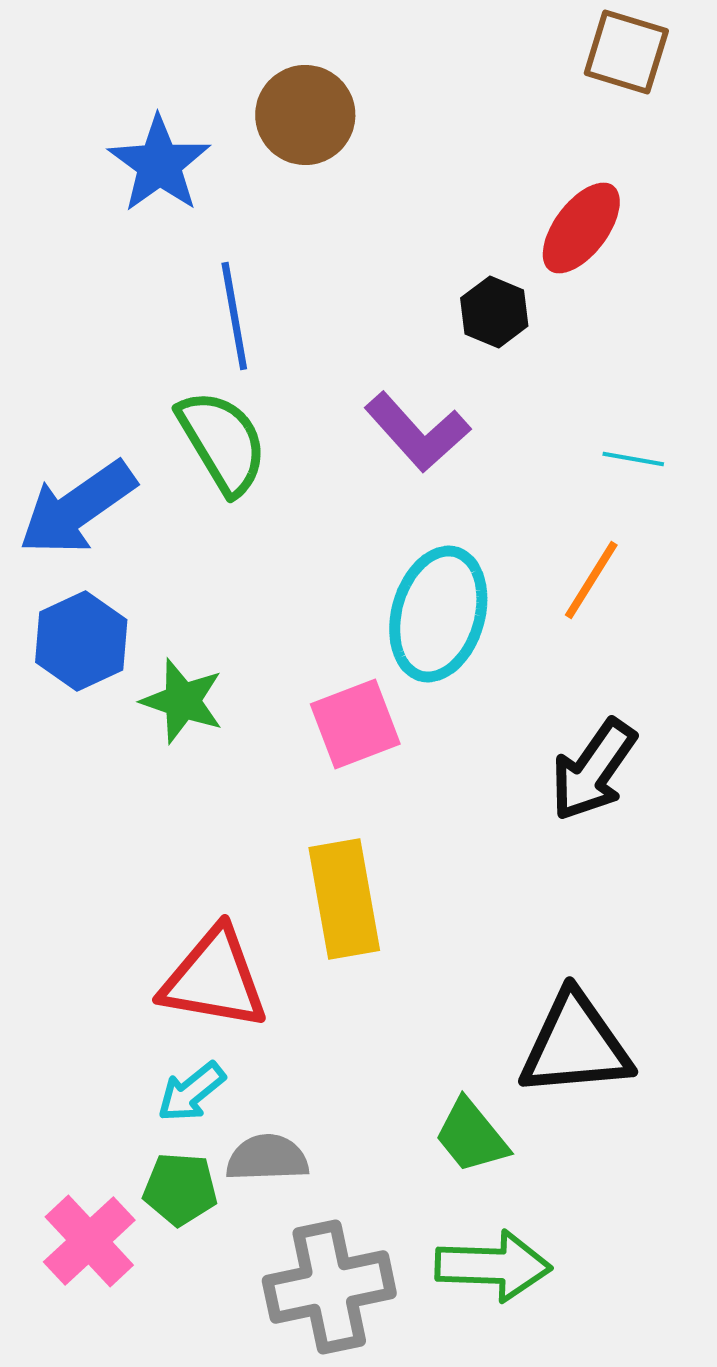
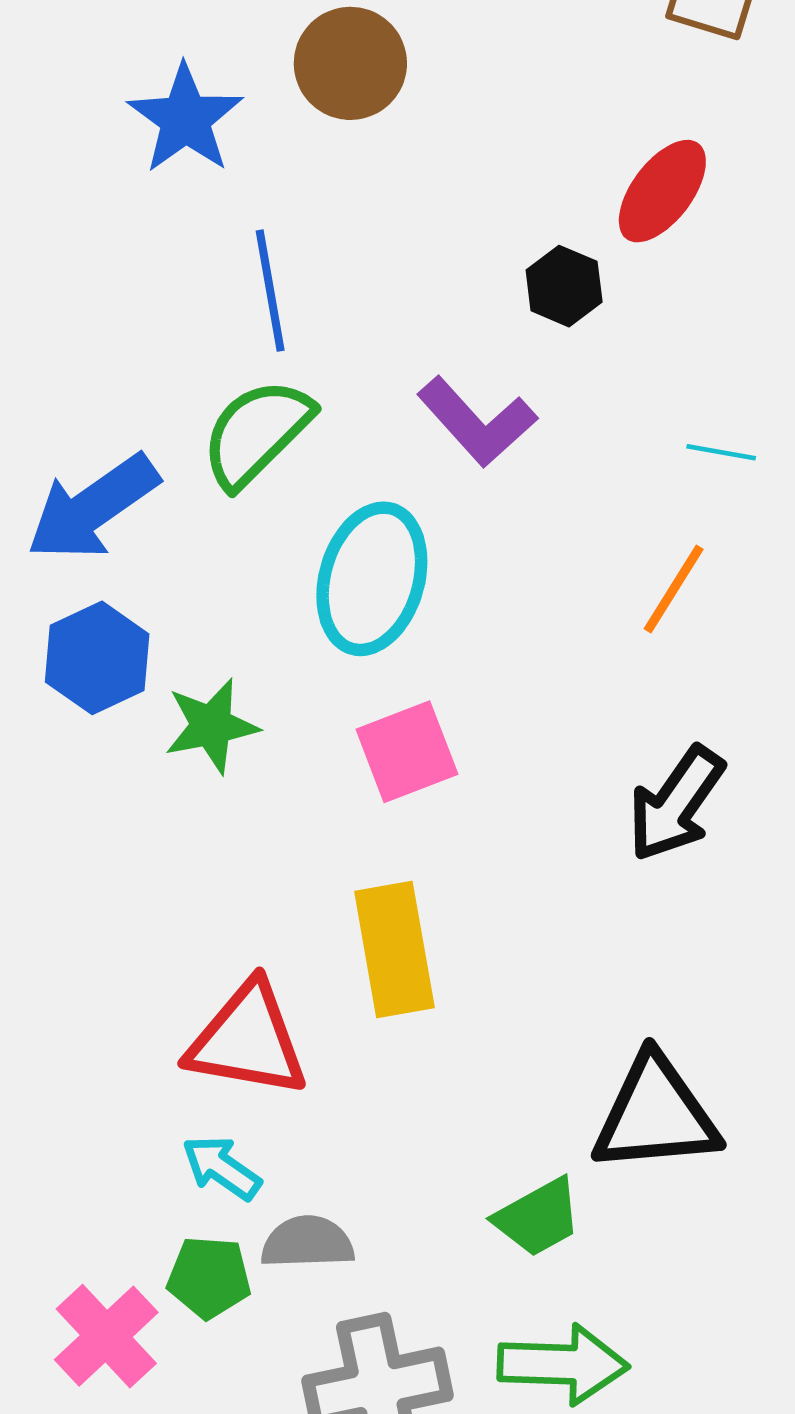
green semicircle: (222, 442) -> (257, 433), turned -104
cyan ellipse: (438, 614) -> (372, 579), moved
green star: (182, 701) -> (211, 726), turned -30
cyan arrow: (191, 1092) -> (222, 1168), turned 74
green trapezoid: (471, 1136) -> (538, 1217), turned -80

